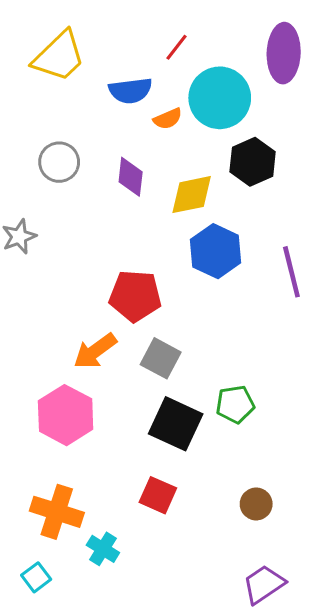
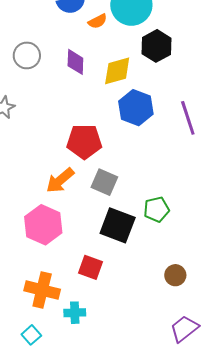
red square: (158, 495) -> (91, 267), moved
cyan cross: (103, 549) -> (75, 313), turned -30

